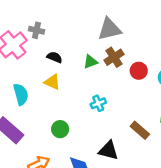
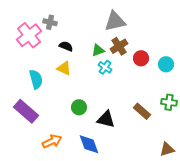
cyan cross: (98, 103) -> (105, 67), moved, turned -32
green circle: (60, 129) -> (79, 107), moved
black triangle: (108, 150) -> (106, 119), moved

